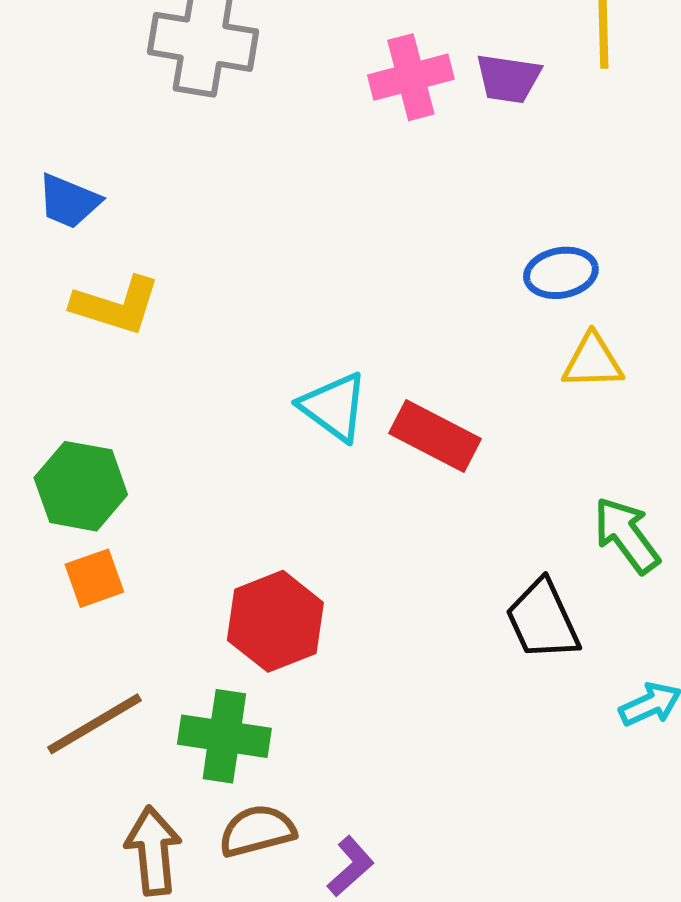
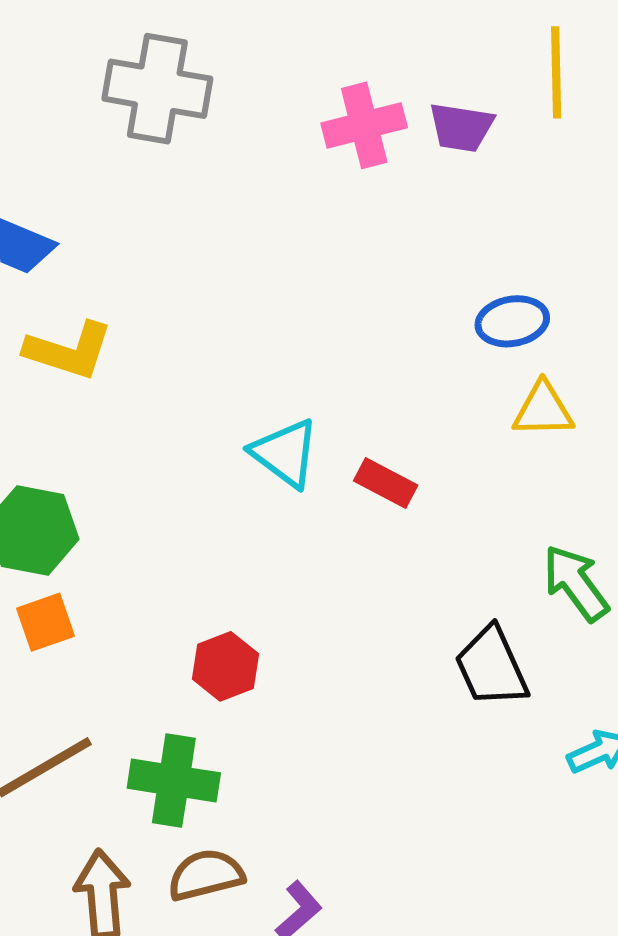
red rectangle: (435, 436) -> (386, 483), size x0.7
red hexagon: (275, 621) -> (225, 666), size x0.7

